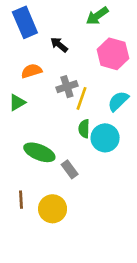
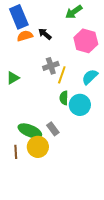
orange semicircle: (32, 71) -> (25, 36), moved
green ellipse: (39, 152) -> (30, 131), moved
yellow circle: (53, 209) -> (38, 147), moved

